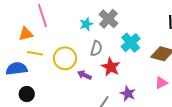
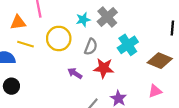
yellow circle: (65, 58) -> (59, 38), moved
red star: (111, 67) -> (104, 68), turned -30

